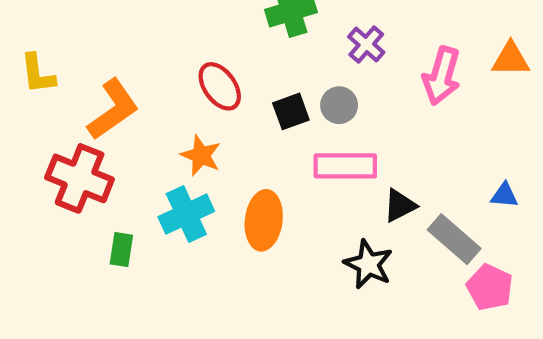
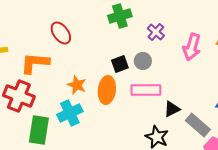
red ellipse: (220, 86) -> (61, 33), moved
orange L-shape: (113, 109) -> (35, 63), turned -140
orange ellipse: (264, 220) -> (107, 90), moved
green rectangle: (121, 250) -> (39, 130), size x1.8

